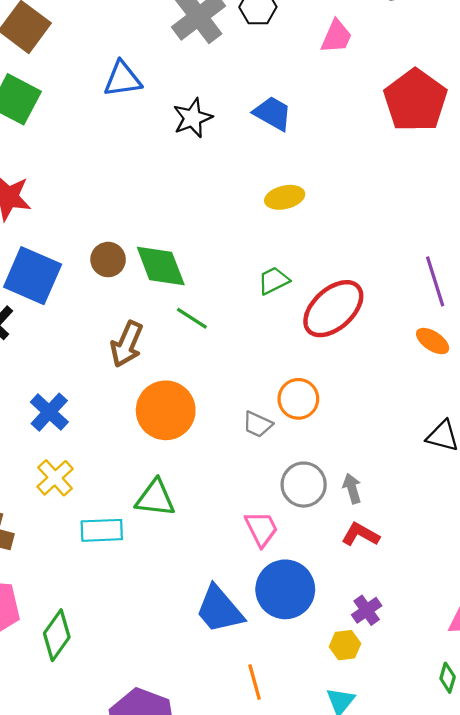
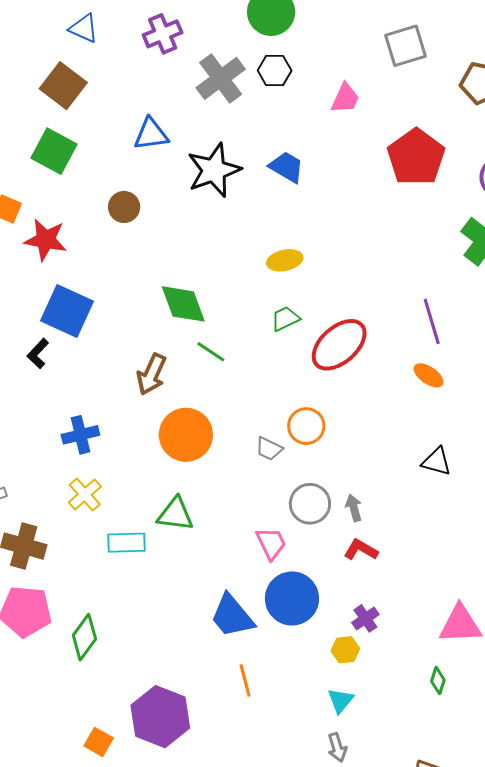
black star: (193, 118) -> (214, 170), size x1.5
yellow ellipse: (285, 197) -> (285, 260), moved
brown circle: (108, 260) -> (124, 207), moved
blue cross: (49, 412) -> (80, 435), turned 33
orange line: (255, 682) -> (245, 680), moved

